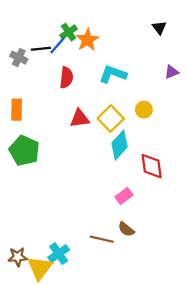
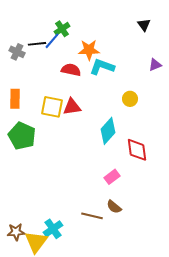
orange star: (87, 40) -> (89, 50), moved, turned 30
red semicircle: (66, 78) -> (71, 70), moved, turned -84
yellow square: (111, 118) -> (52, 107), moved, turned -35

